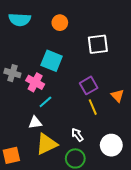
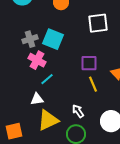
gray cross: (12, 73) -> (30, 39), moved, turned -35
purple square: (89, 85) -> (89, 63), turned 30

